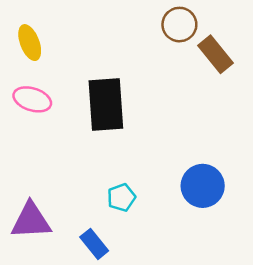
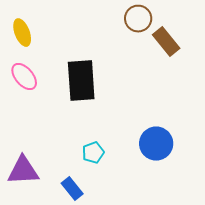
pink ellipse: (32, 99) -> (24, 77), turned 32

